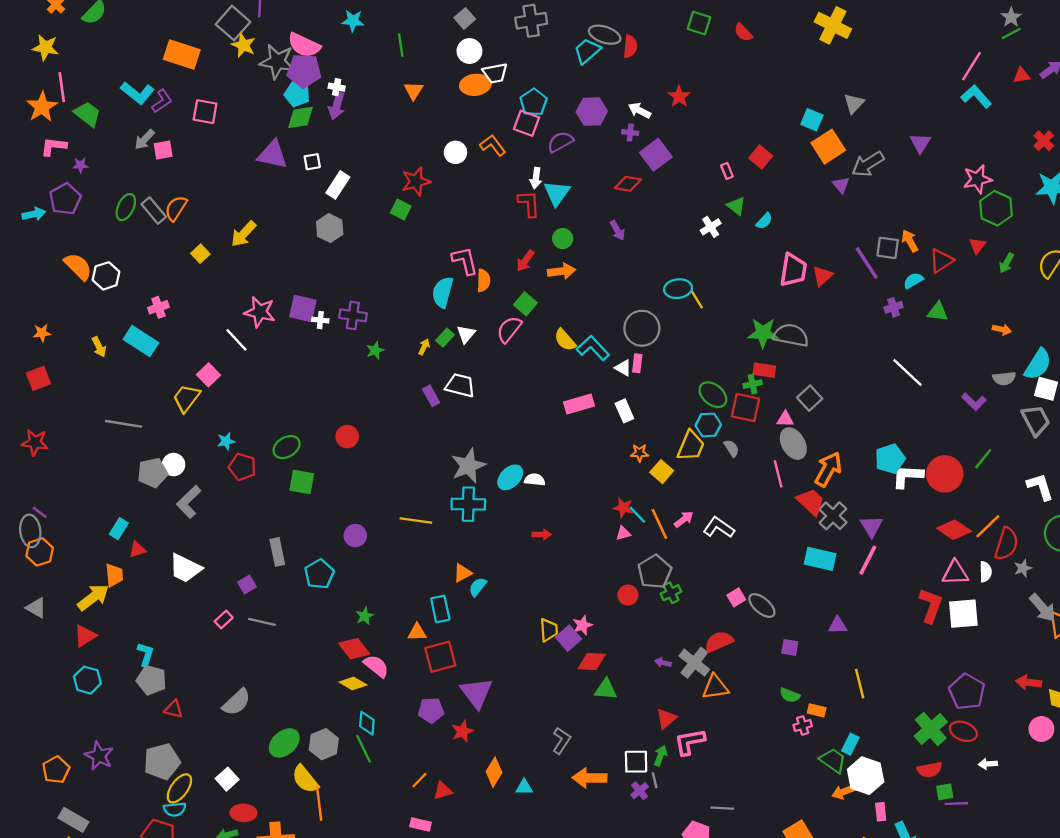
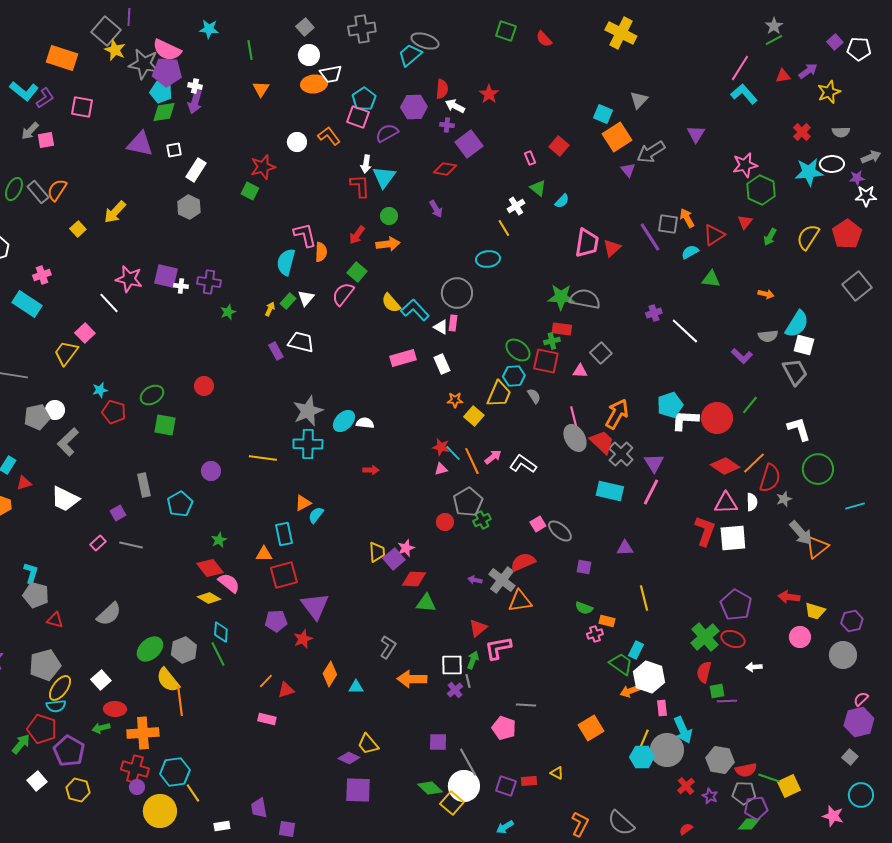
red semicircle: (630, 46) -> (442, 89), moved
yellow line: (697, 299) -> (504, 228), moved
purple cross: (893, 307) -> (654, 313), moved
gray ellipse: (793, 444) -> (575, 438), moved
red semicircle: (930, 770) -> (704, 672), turned 115

